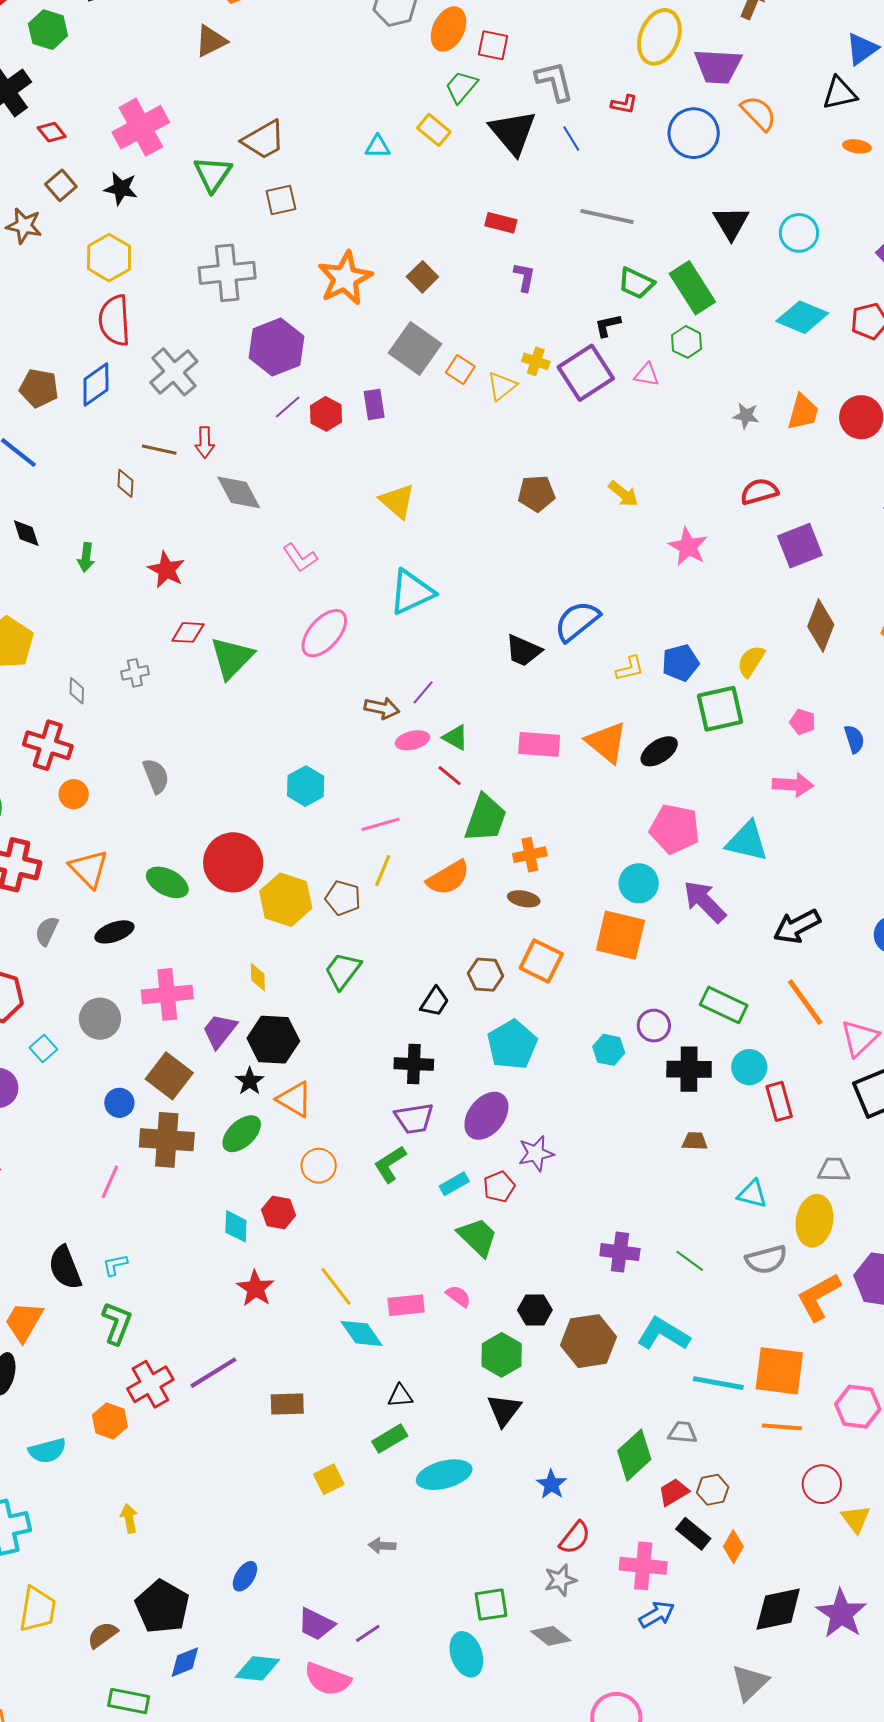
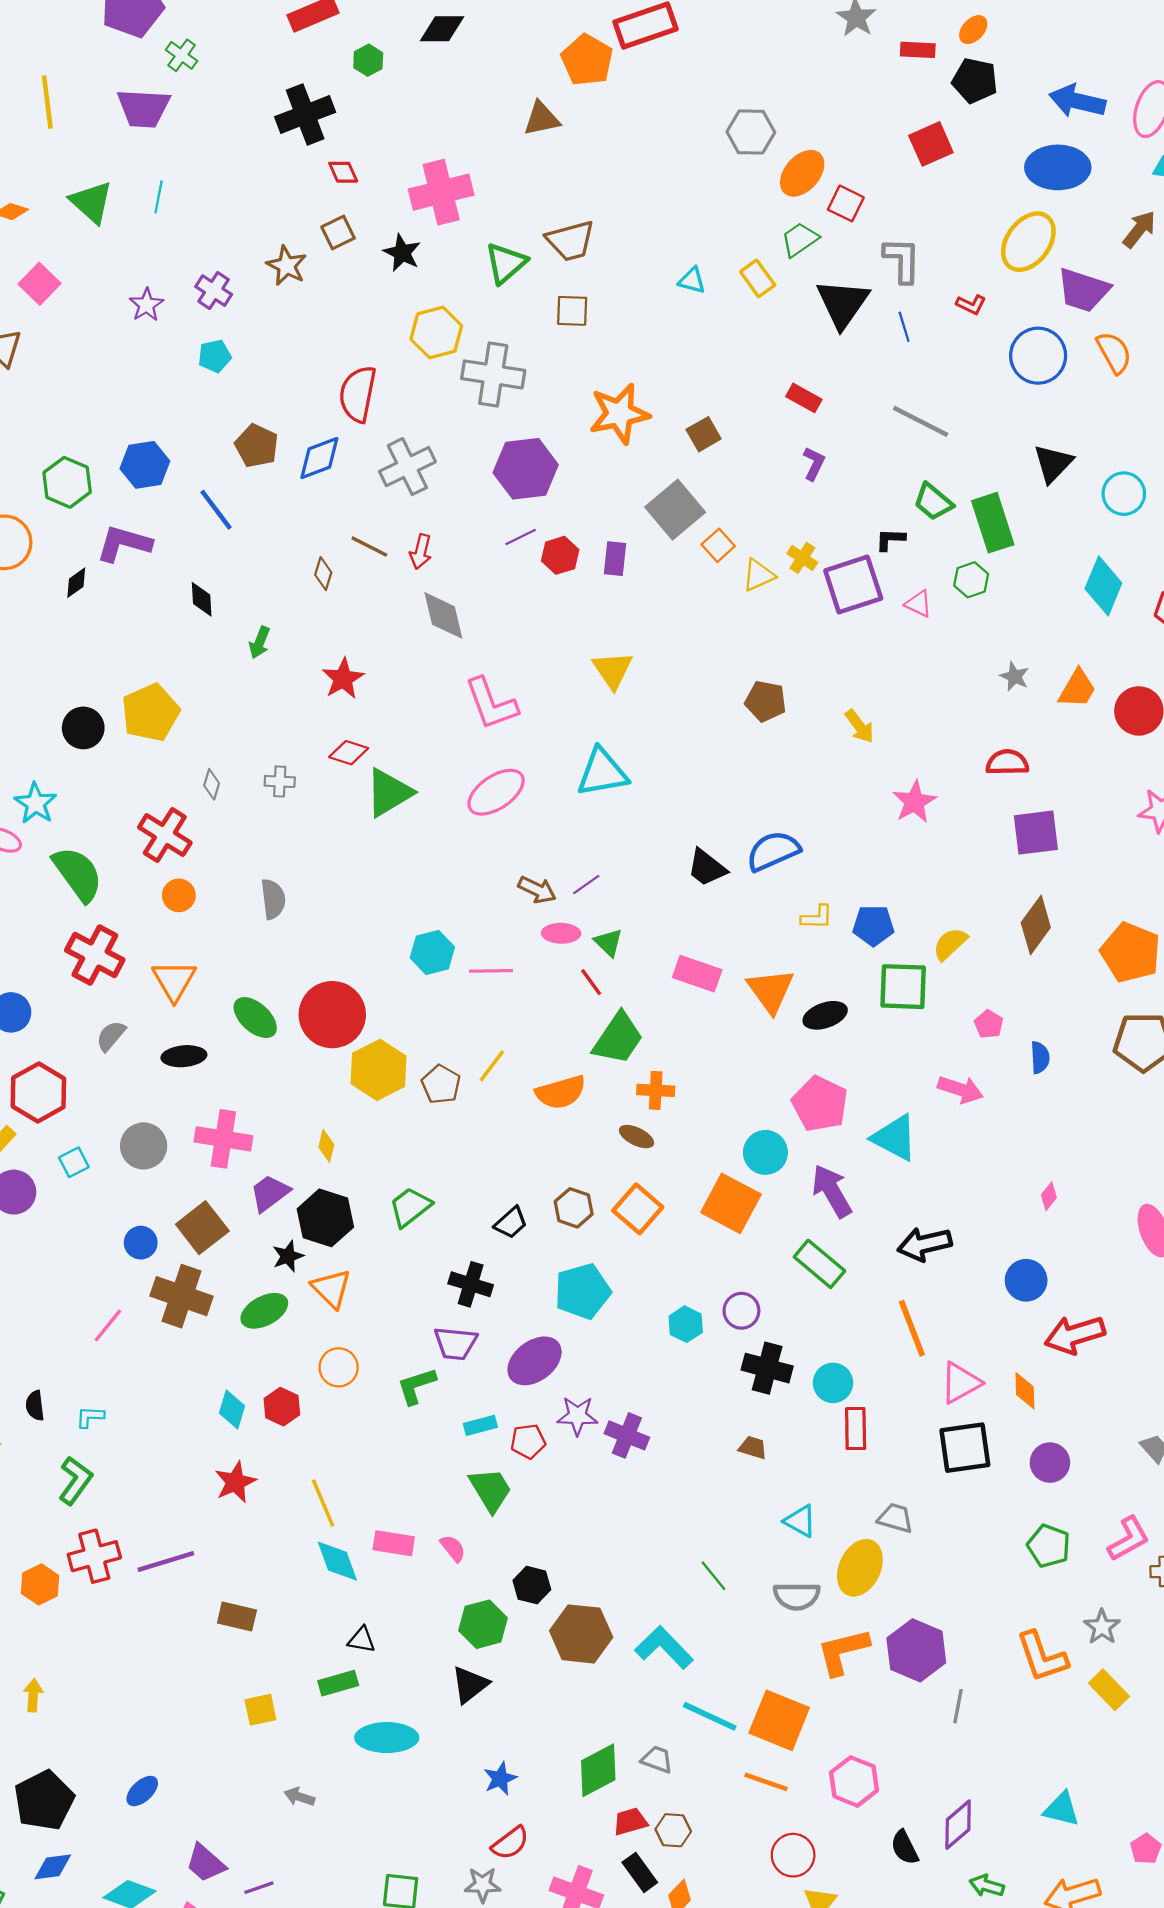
green hexagon: (48, 30) -> (368, 60), size x0.7
yellow hexagon: (109, 258) -> (436, 333), moved
cyan diamond: (802, 317) -> (1103, 586), turned 75
pink L-shape: (300, 558) -> (491, 704), size x1.5
pink line: (380, 824) -> (491, 971), moved
green trapezoid: (343, 971) -> (410, 1207), moved
green rectangle: (724, 1005) -> (819, 1264), moved
purple cross: (620, 1252) -> (627, 1435), moved
black semicircle: (65, 1268) -> (35, 1406), size x0.6

